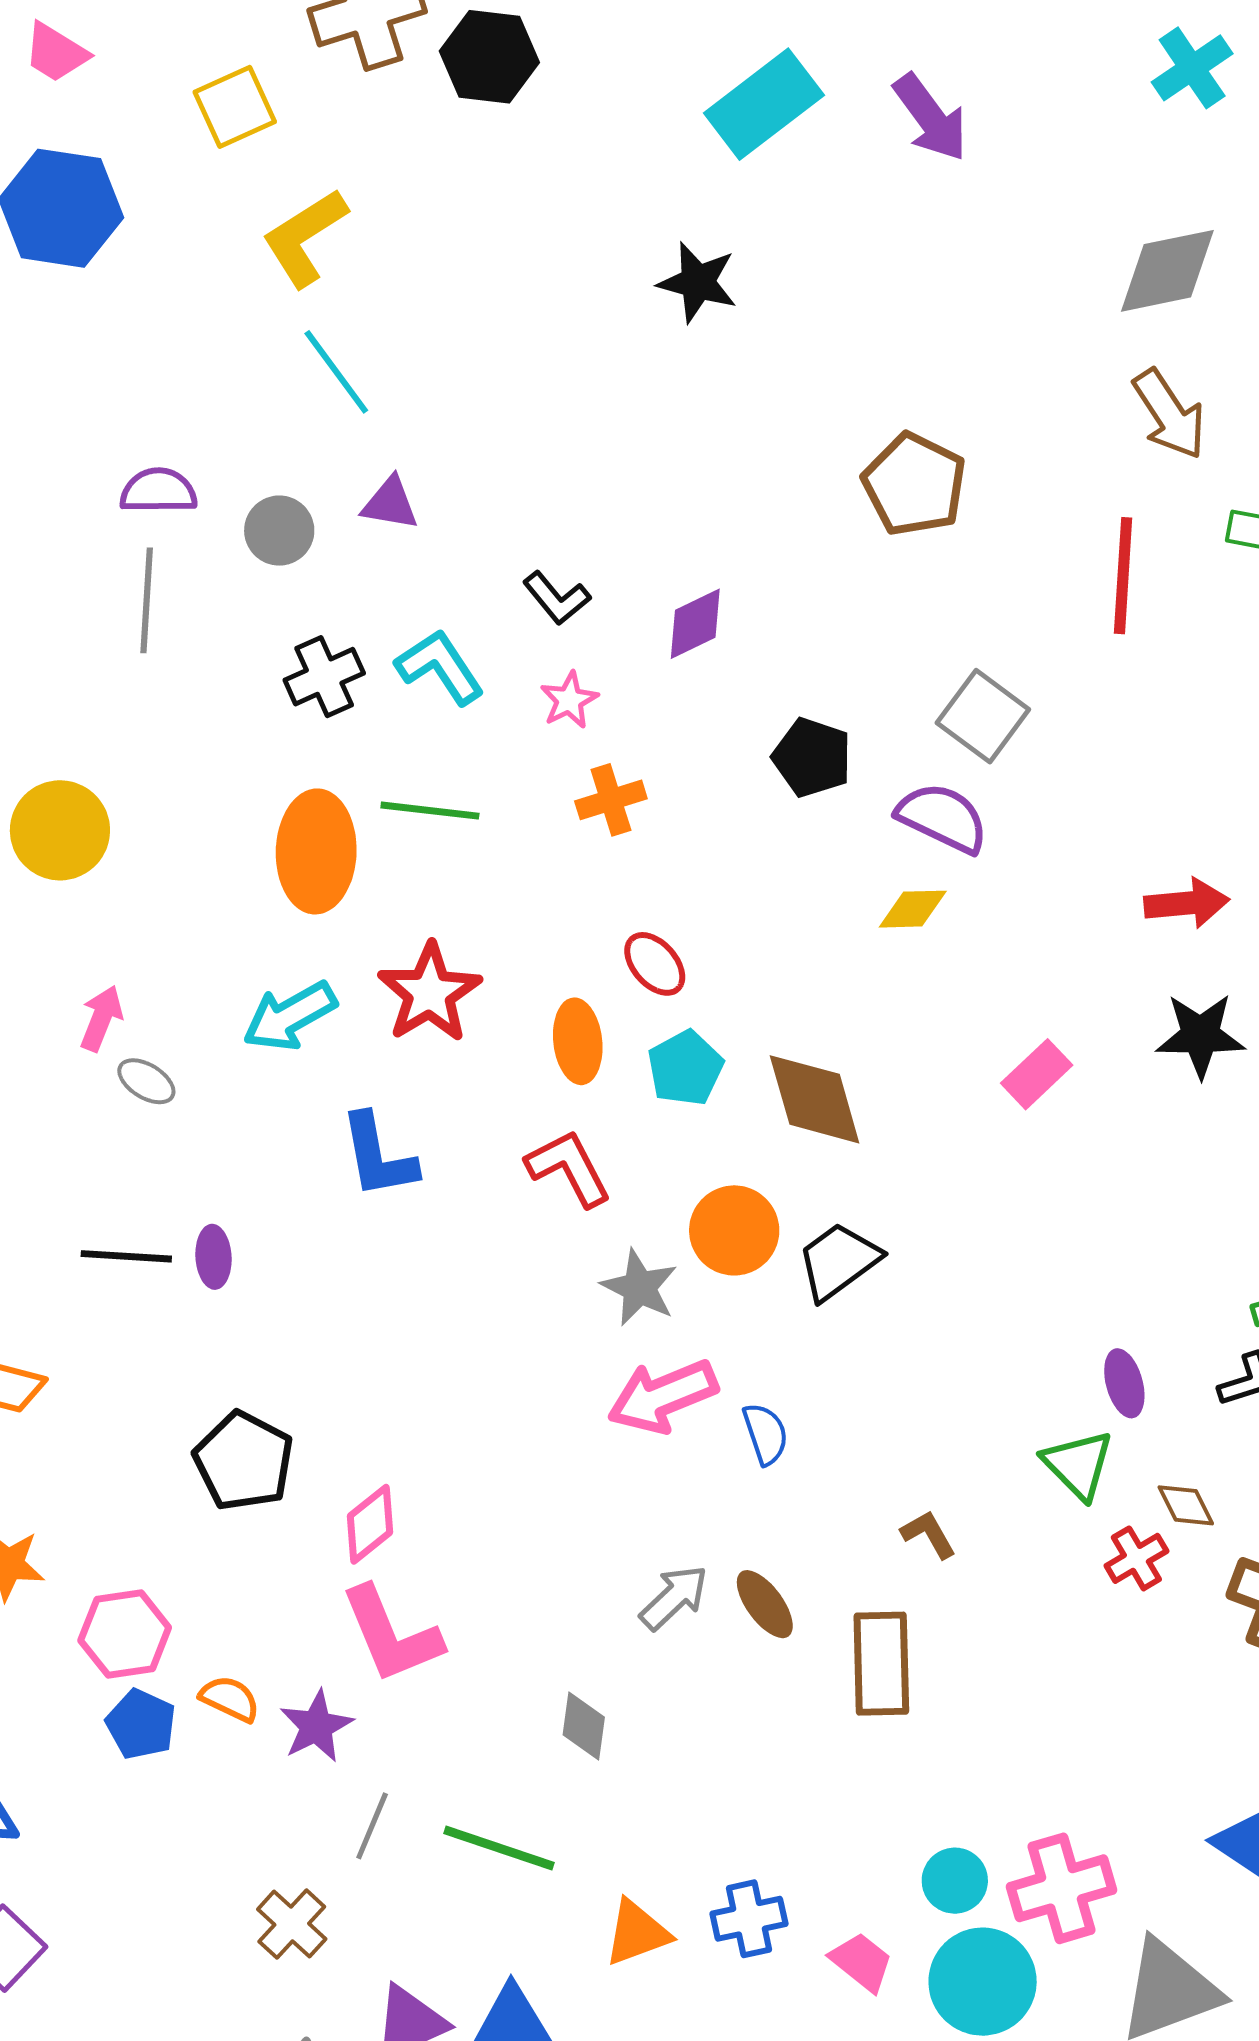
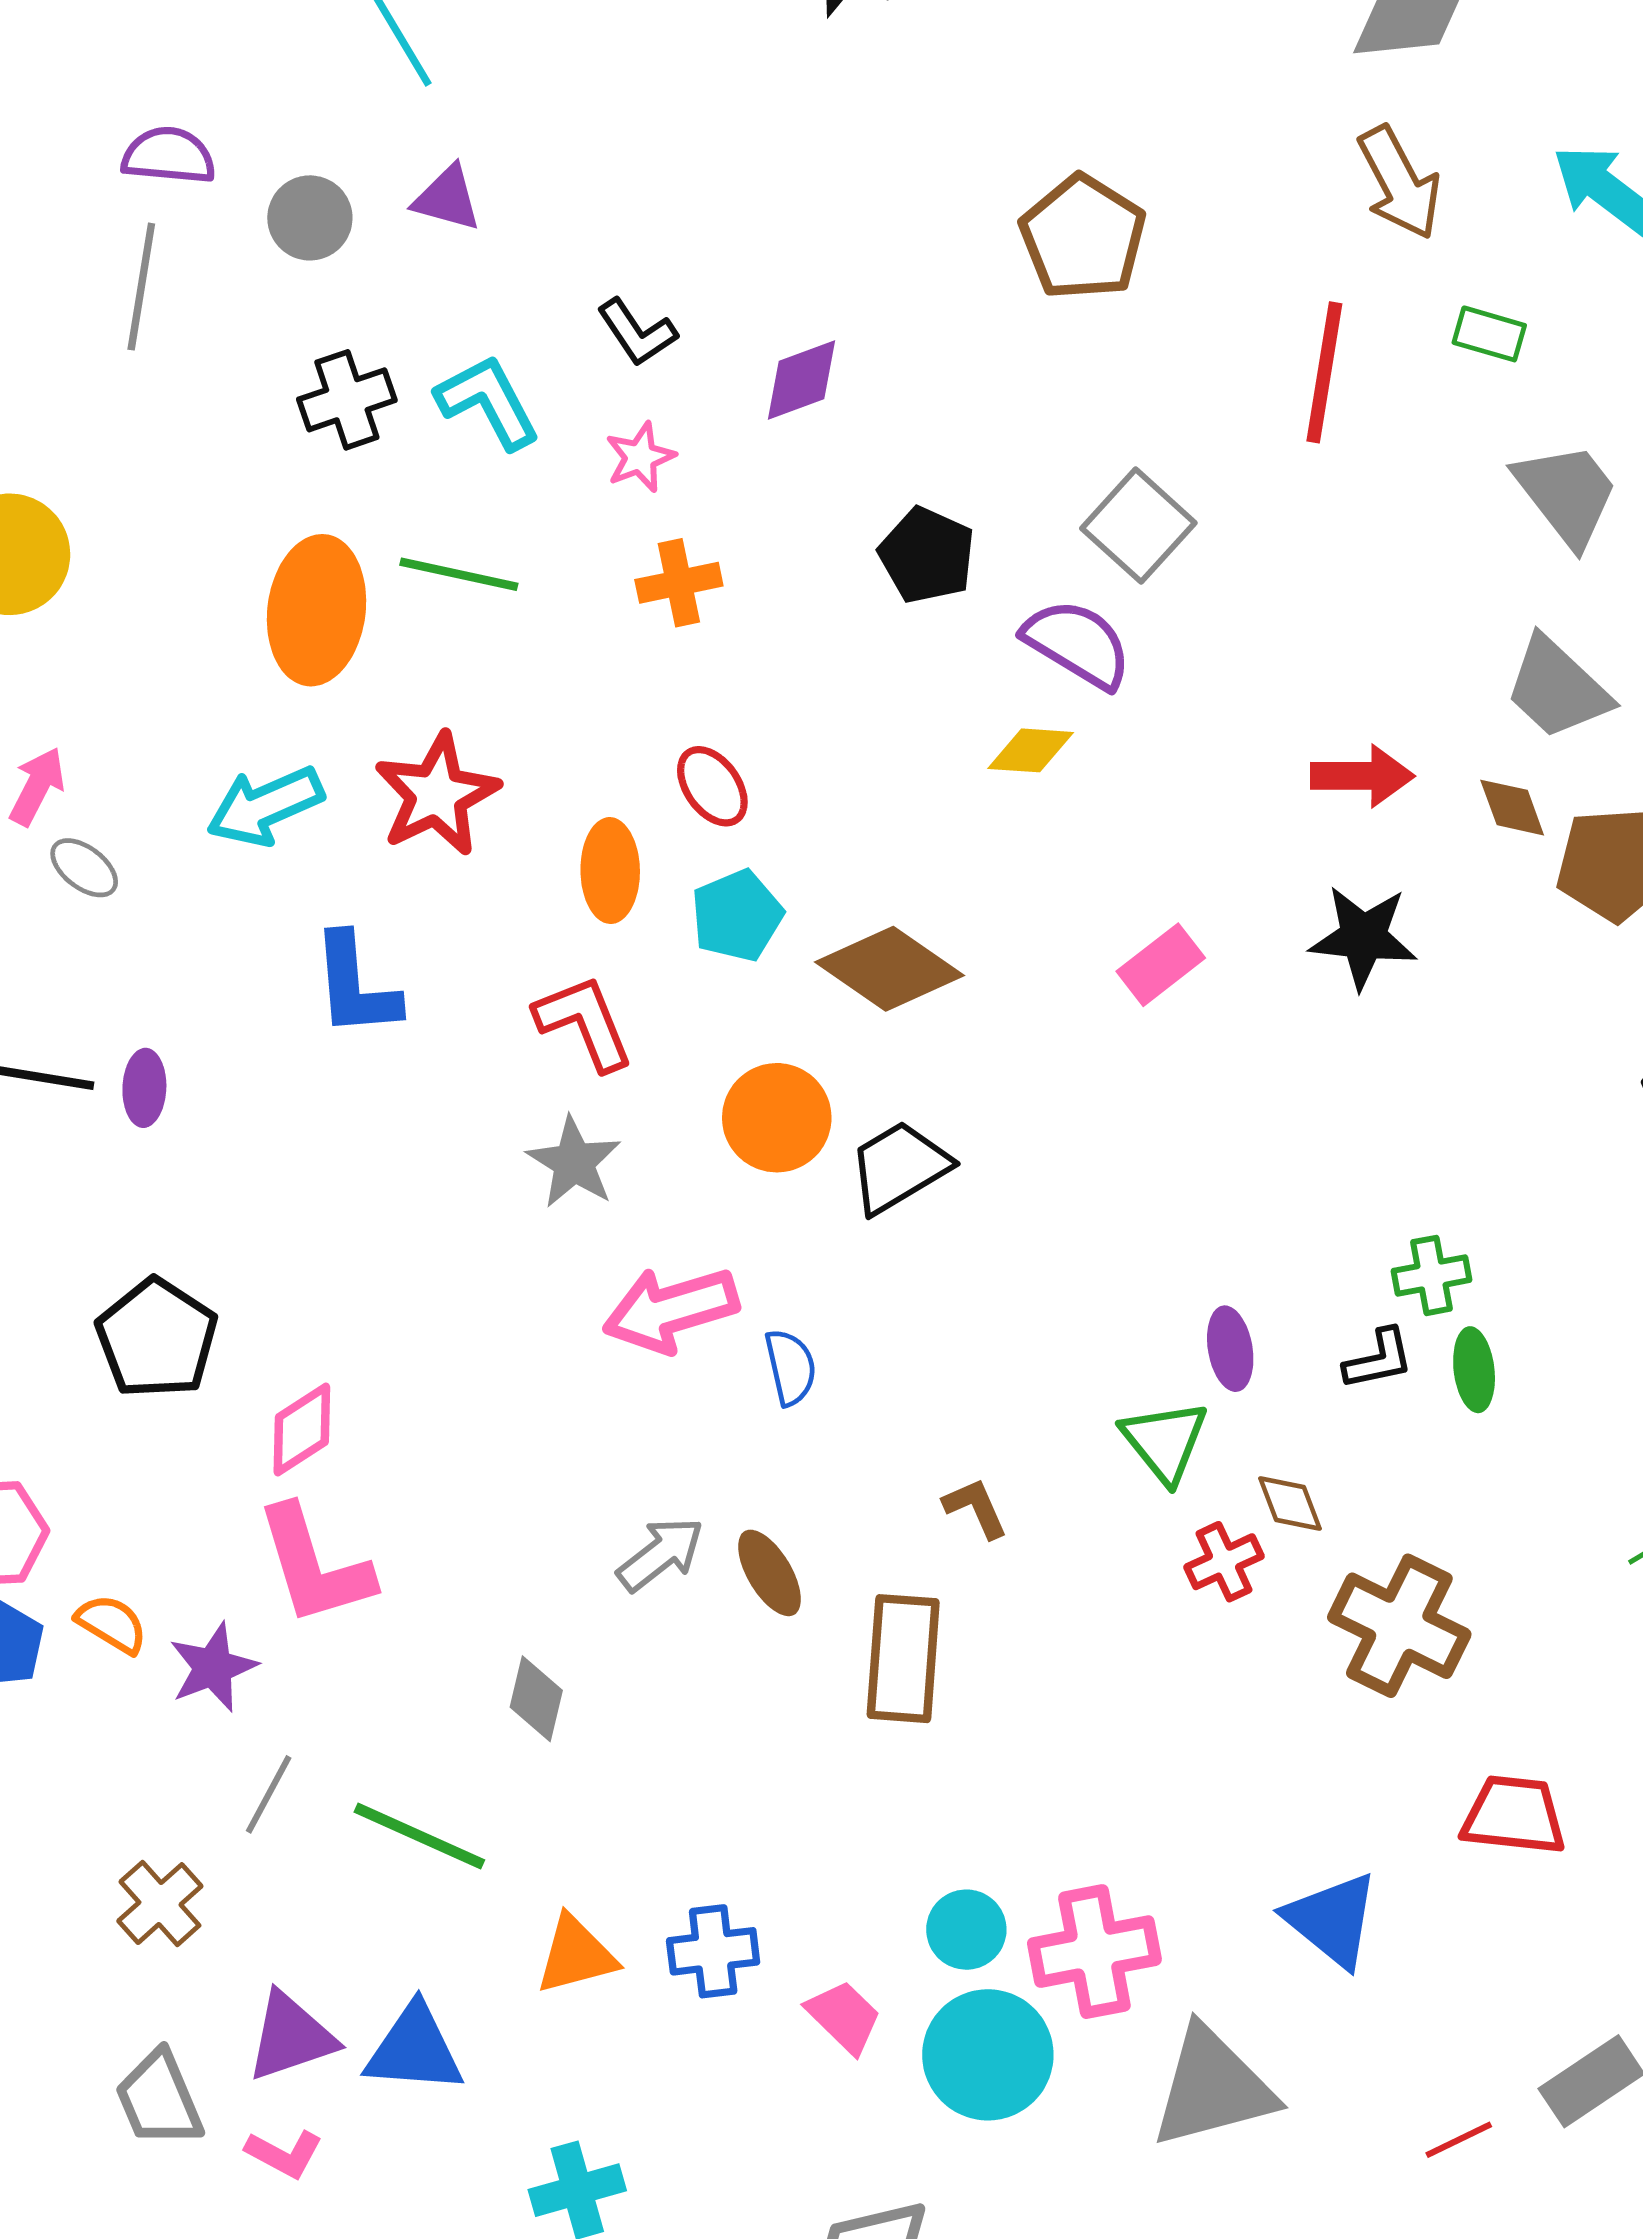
brown diamond: (815, 1099) -> (889, 969), turned -45
gray star: (639, 1288) -> (574, 1162), moved

